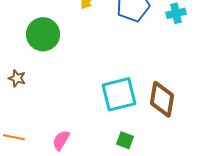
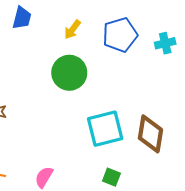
green circle: (43, 34) -> (69, 73), moved

